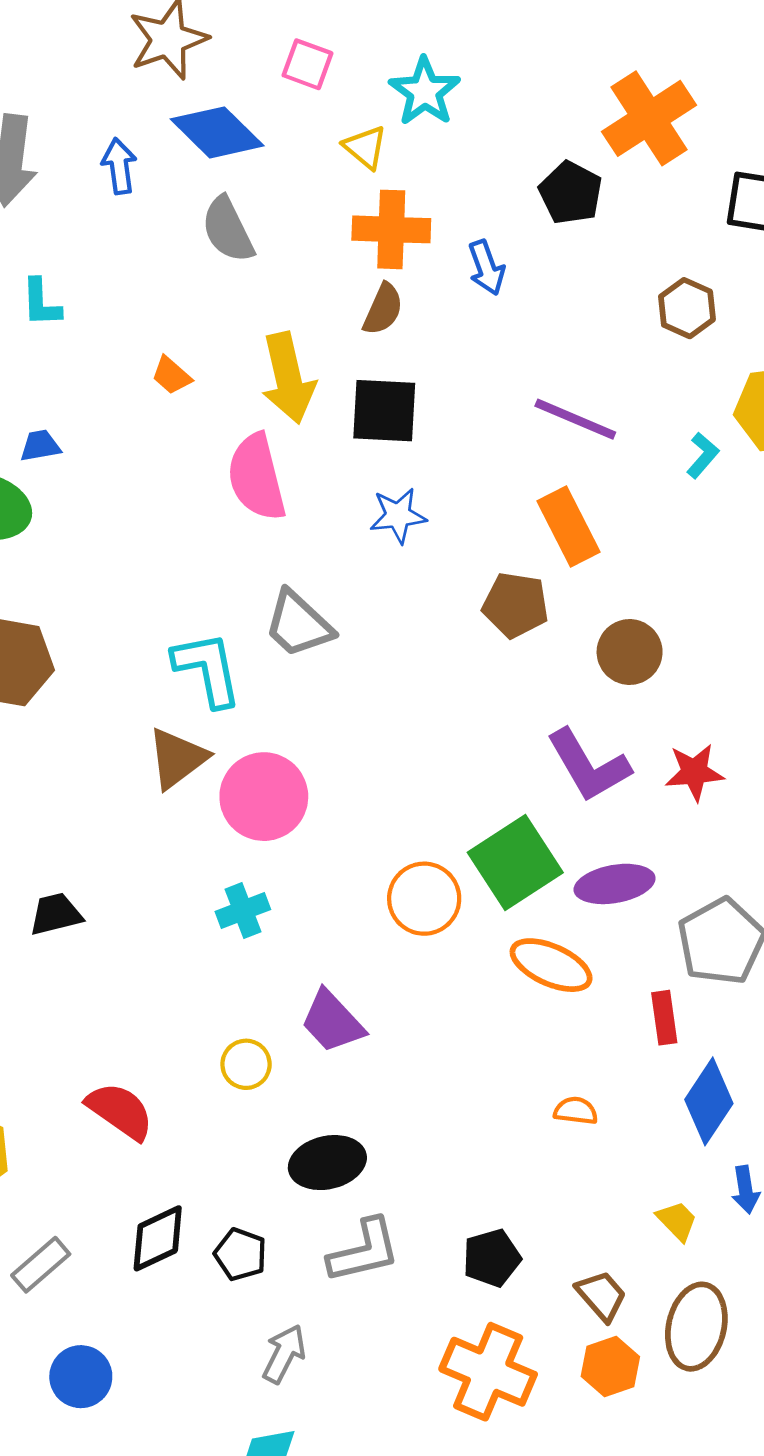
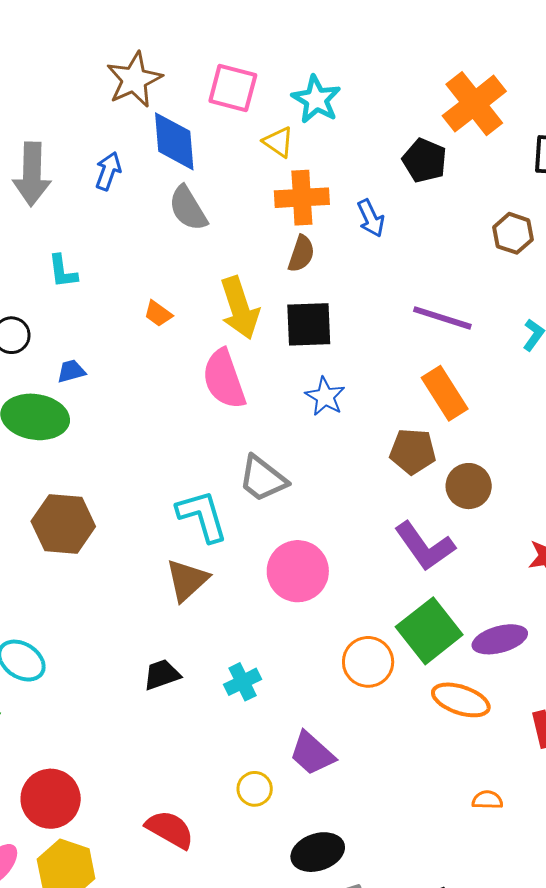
pink square: (307, 64) -> (233, 88), size x1.4
blue diamond: (217, 132) -> (174, 141), turned 46
blue arrow: (119, 166) -> (108, 171), turned 33
blue star: (398, 516) -> (325, 397), turned -30
brown circle: (630, 652) -> (469, 486), moved
purple L-shape: (588, 766) -> (425, 546), moved
pink circle: (264, 797) -> (298, 571), moved
black trapezoid: (56, 914) -> (162, 675), moved

